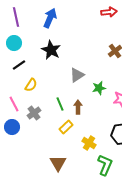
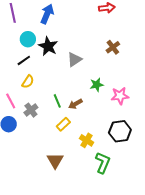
cyan circle: (14, 43) -> (28, 39), moved
black line: (19, 65) -> (24, 60), moved
gray triangle: (77, 75) -> (74, 59), moved
brown arrow: (78, 107) -> (75, 104), turned -120

